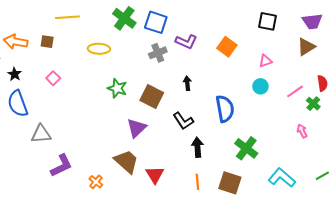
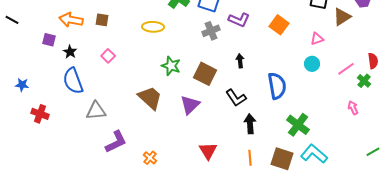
brown triangle: (306, 47) -> (342, 17), moved
brown trapezoid: (126, 162) -> (150, 98), moved
cyan L-shape: (282, 178) -> (314, 154), moved

